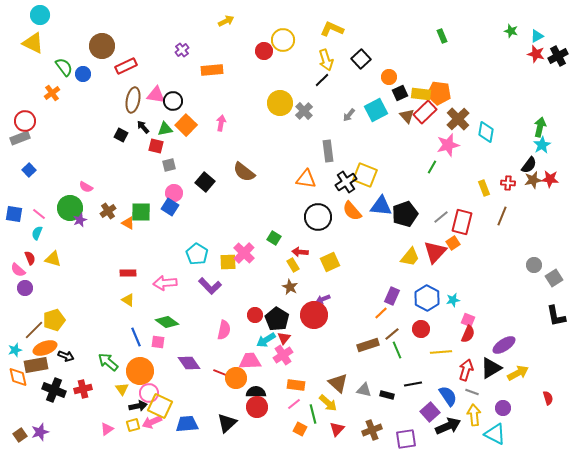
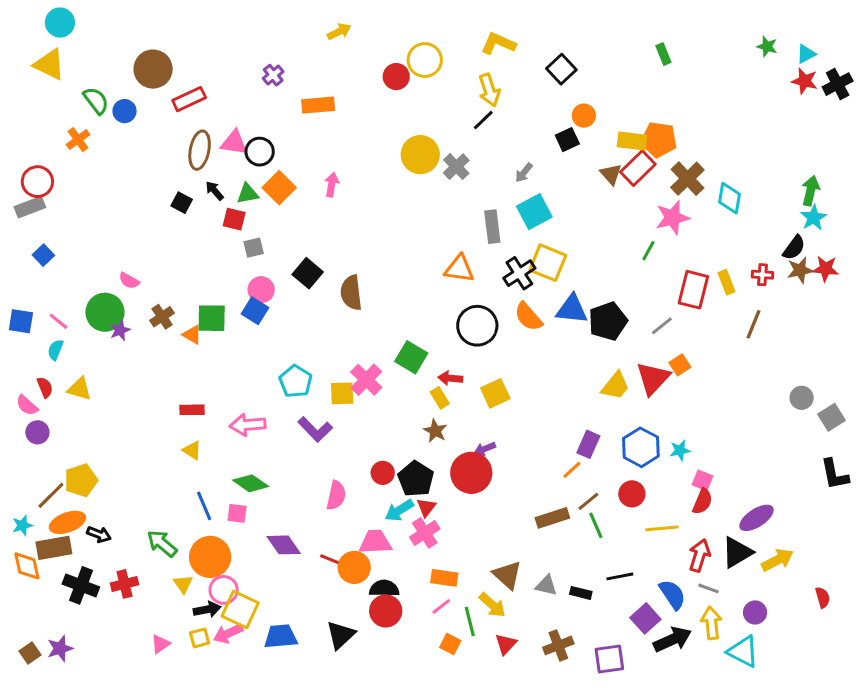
black square: (361, 59) -> (561, 69), moved
black square: (400, 93) -> (567, 140), moved
cyan square: (376, 110) -> (534, 212), moved
brown semicircle: (244, 172) -> (351, 293), moved, turned 45
red rectangle: (462, 222) -> (693, 290), moved
green square: (274, 238) -> (411, 357), size x1.5

